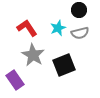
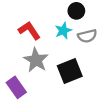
black circle: (79, 10) -> (76, 11), moved

